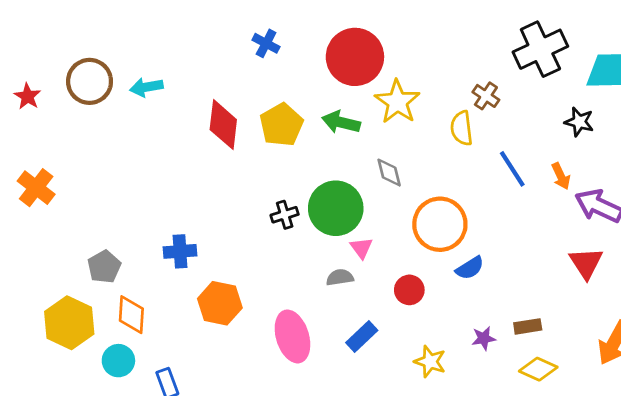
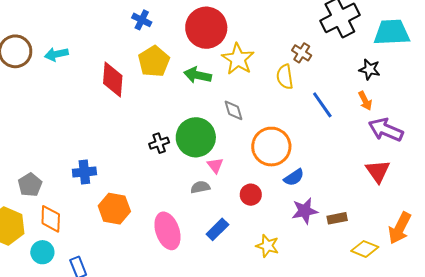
yellow pentagon: (281, 125) -> (154, 61), moved
orange arrow: (561, 176) -> (365, 101), moved
purple star: (484, 338) -> (305, 211), moved, size x1.5
yellow diamond: (538, 369) -> (365, 249), moved

